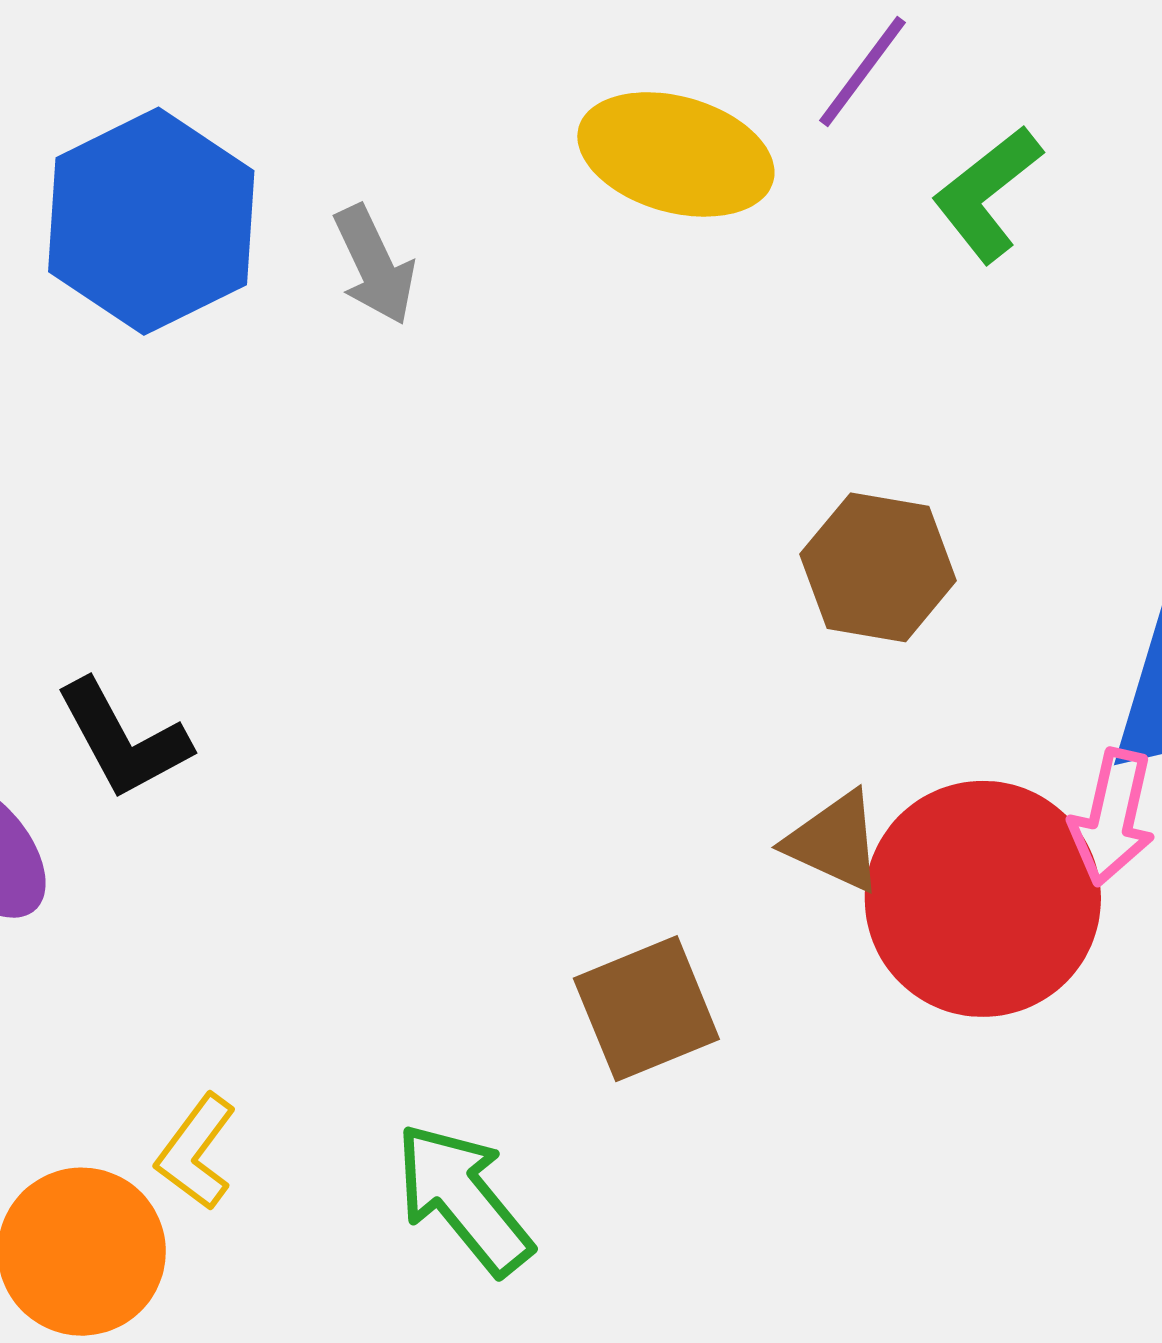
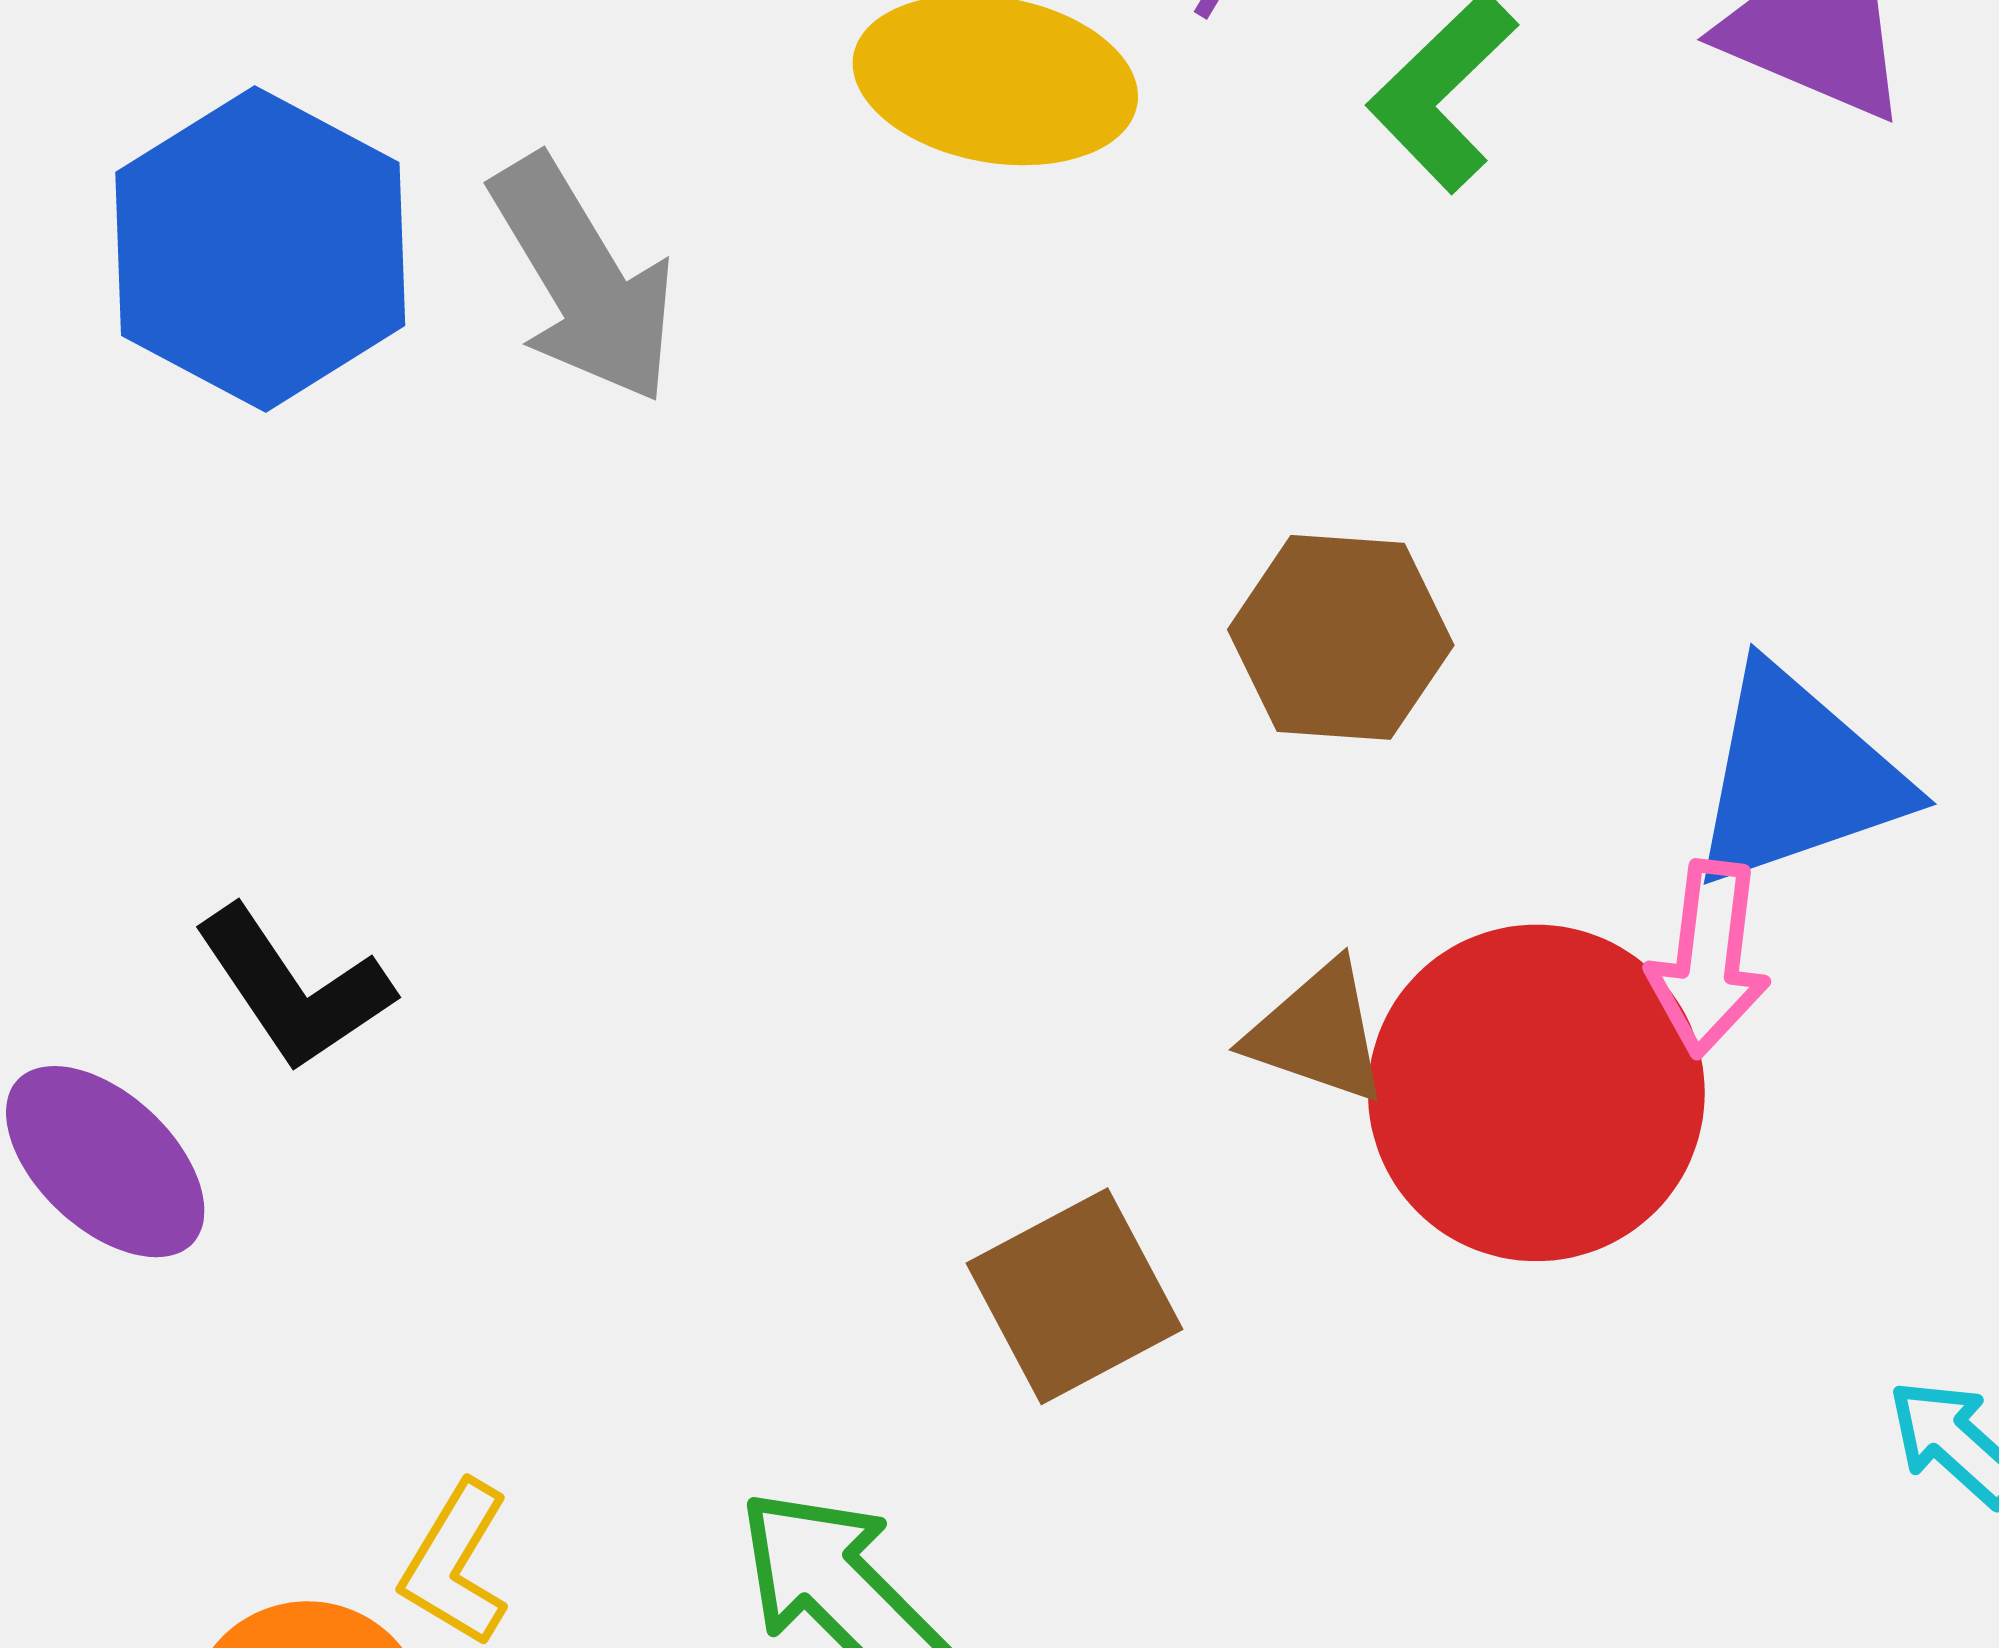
gray arrow: (374, 265) -> (583, 280), size x1.5

